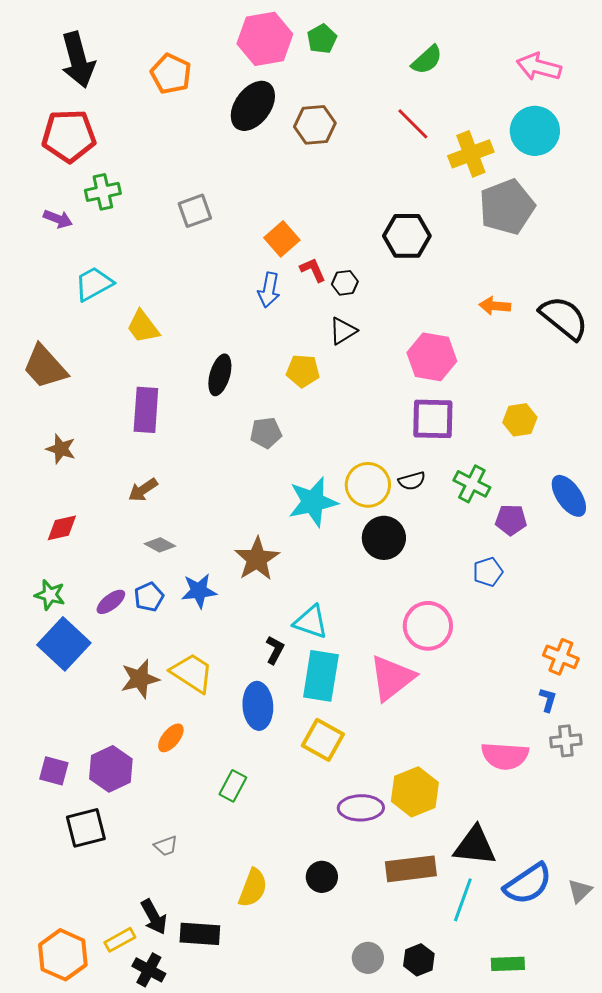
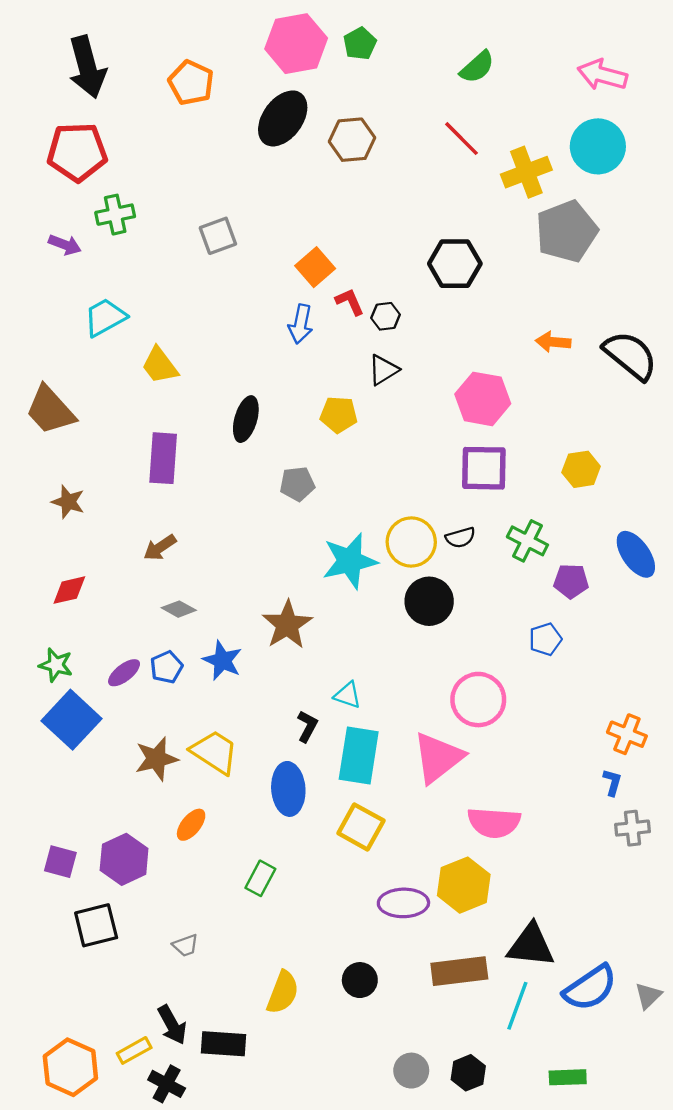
blue star: (199, 591) -> (222, 660), turned 30
cyan triangle: (311, 622) -> (348, 695), size x0.7
pink semicircle: (505, 756) -> (494, 822), moved

